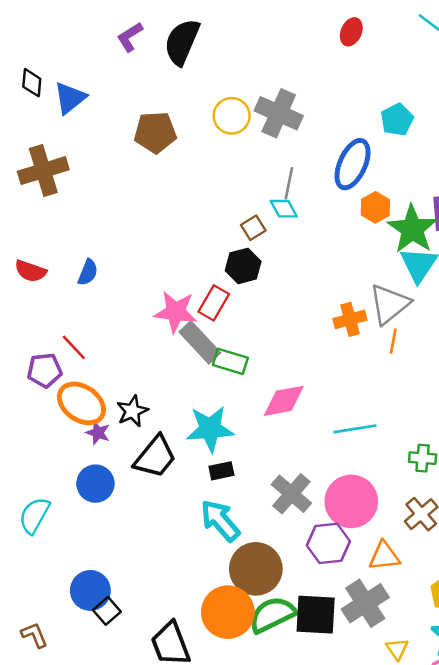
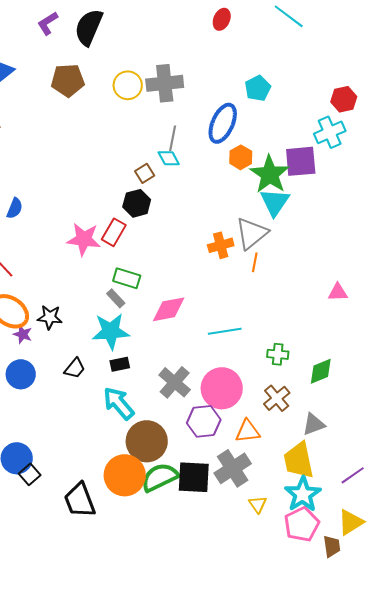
gray cross: (279, 113) -> (165, 83), turned -30
brown pentagon: (155, 132) -> (68, 80), moved
gray rectangle: (200, 342) -> (116, 298), moved, size x0.6
black star: (132, 411) -> (50, 317), turned 30
black trapezoid: (155, 457) -> (75, 368), moved, size x0.6

